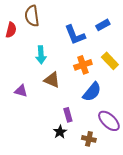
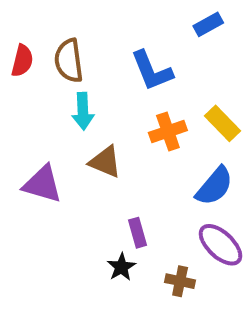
brown semicircle: (32, 16) -> (69, 61), moved
blue rectangle: (103, 25) -> (208, 24), moved
purple triangle: (21, 91) -> (42, 184), size x1.5
blue semicircle: (92, 92) -> (214, 186), moved

